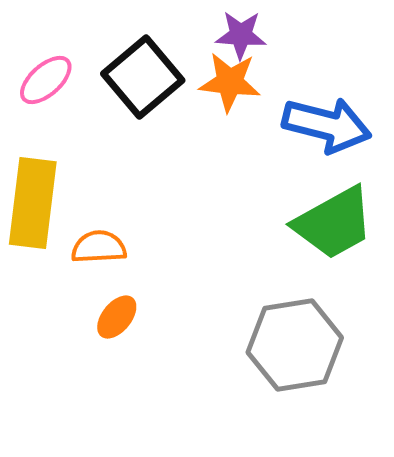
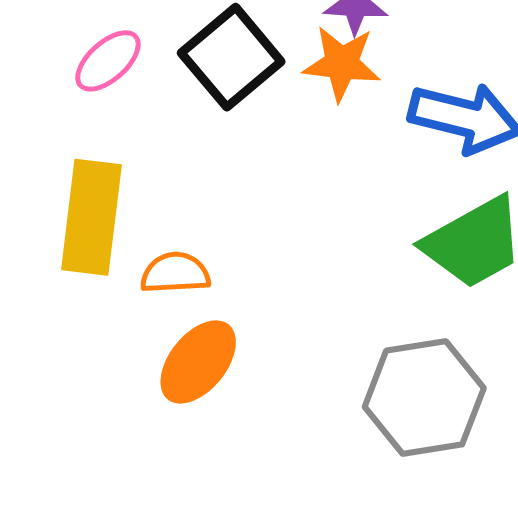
orange ellipse: (117, 317) -> (198, 362), size x1.5

